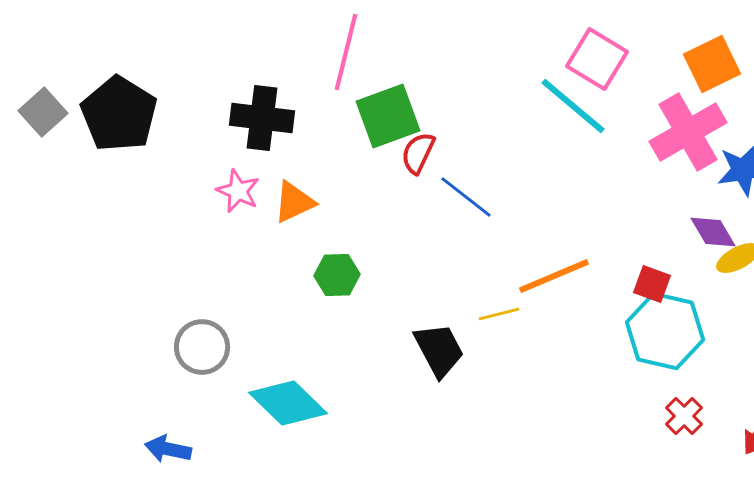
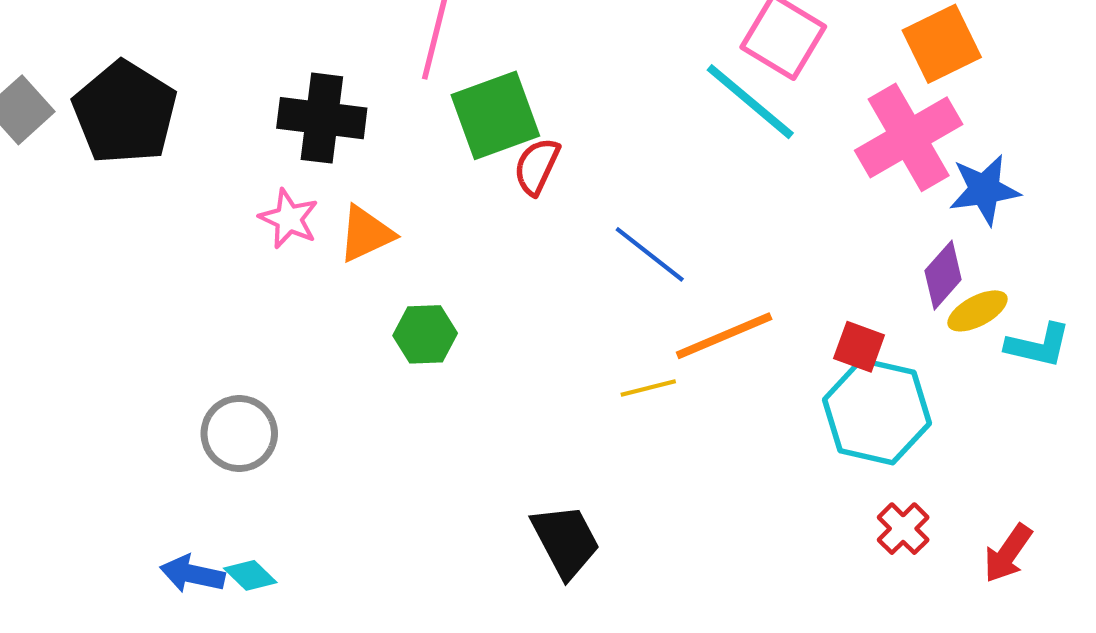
blue line: (466, 197) -> (650, 254), moved
purple diamond: (713, 232) -> (943, 275), turned 72
black trapezoid: (439, 350) -> (566, 541), moved
cyan diamond: (288, 403) -> (250, 575), moved, size x0.5

